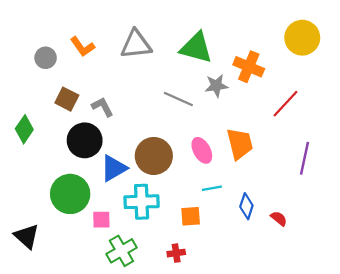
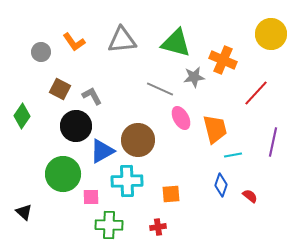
pink ellipse: (202, 150) -> (181, 118), moved
cyan line: (212, 188) -> (233, 155), moved
black triangle: (27, 236) -> (24, 212), size x0.7
green cross: (121, 251) -> (109, 225), turned 32

